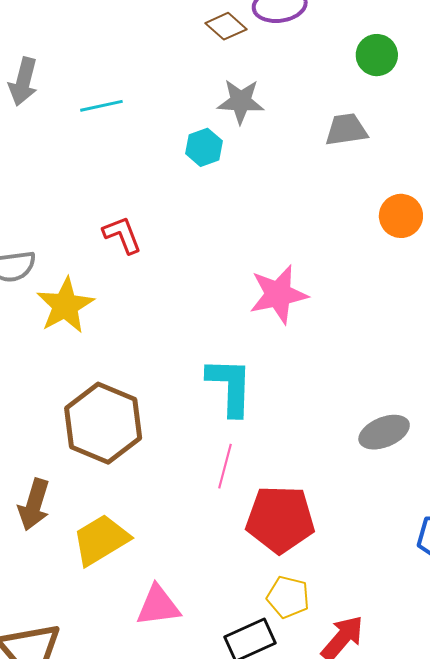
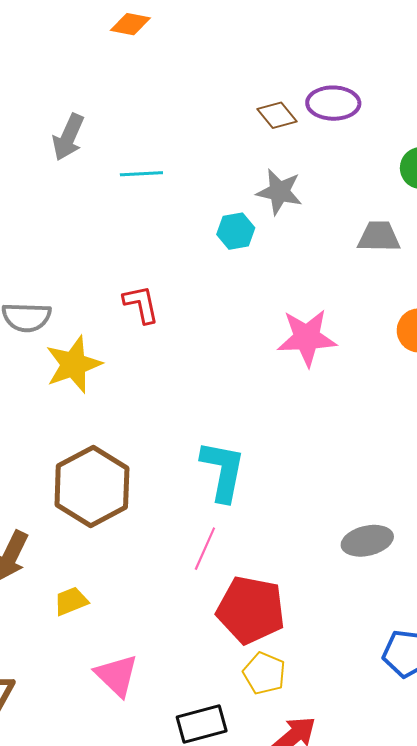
pink star: (278, 294) -> (307, 338), moved
yellow trapezoid: (101, 540) -> (71, 601), size x0.6
yellow pentagon: (288, 597) -> (264, 673), moved
pink triangle: (158, 606) -> (117, 675), turned 42

